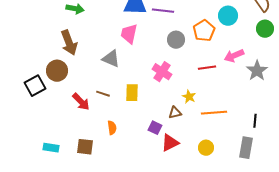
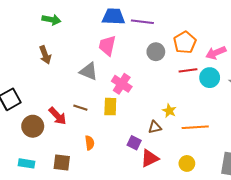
cyan circle: (228, 16) -> (210, 78), moved
brown arrow: (69, 43) -> (45, 55), size x0.7
pink arrow: (234, 56) -> (216, 53), moved
red line: (207, 68) -> (188, 70), moved
brown circle: (57, 71) -> (33, 126), moved
pink cross: (162, 72) -> (122, 84), moved

